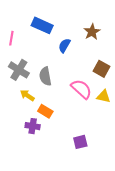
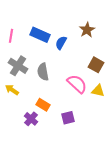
blue rectangle: (42, 25) -> (40, 35), moved
yellow arrow: (27, 95) -> (12, 90), moved
purple cross: (33, 126) -> (31, 119), turned 32
purple square: (80, 142) -> (68, 118), moved

